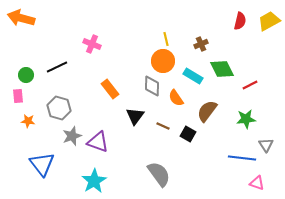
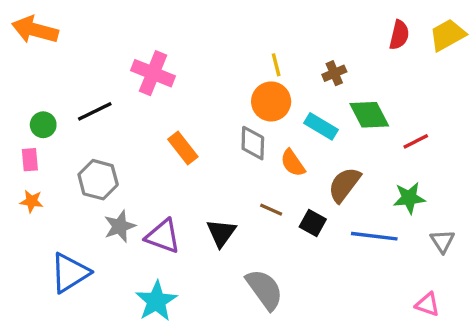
pink cross: (92, 44) -> (153, 73), size x1.4
black triangle: (135, 116) -> (221, 233), moved
orange star: (28, 121) -> (32, 201), moved
blue line: (242, 158) -> (374, 236), moved
blue triangle: (42, 164) -> (70, 273), turned 36

